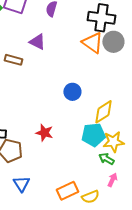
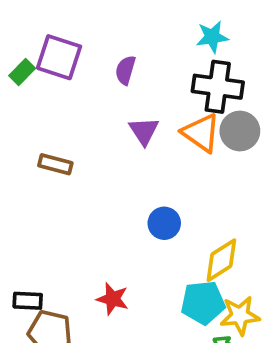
purple triangle: (37, 42) -> (144, 131), moved, turned 30

